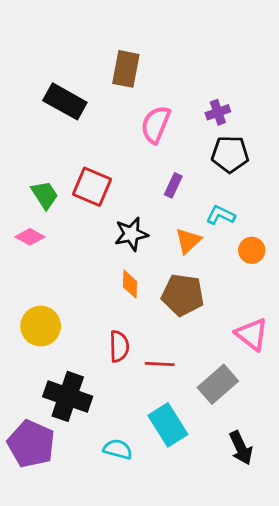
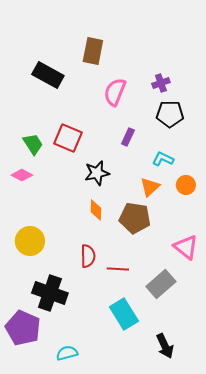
orange triangle: (188, 241) -> (150, 187), moved
black arrow: (241, 448) -> (165, 346), moved
cyan semicircle: (118, 449) -> (67, 353), moved, turned -30

